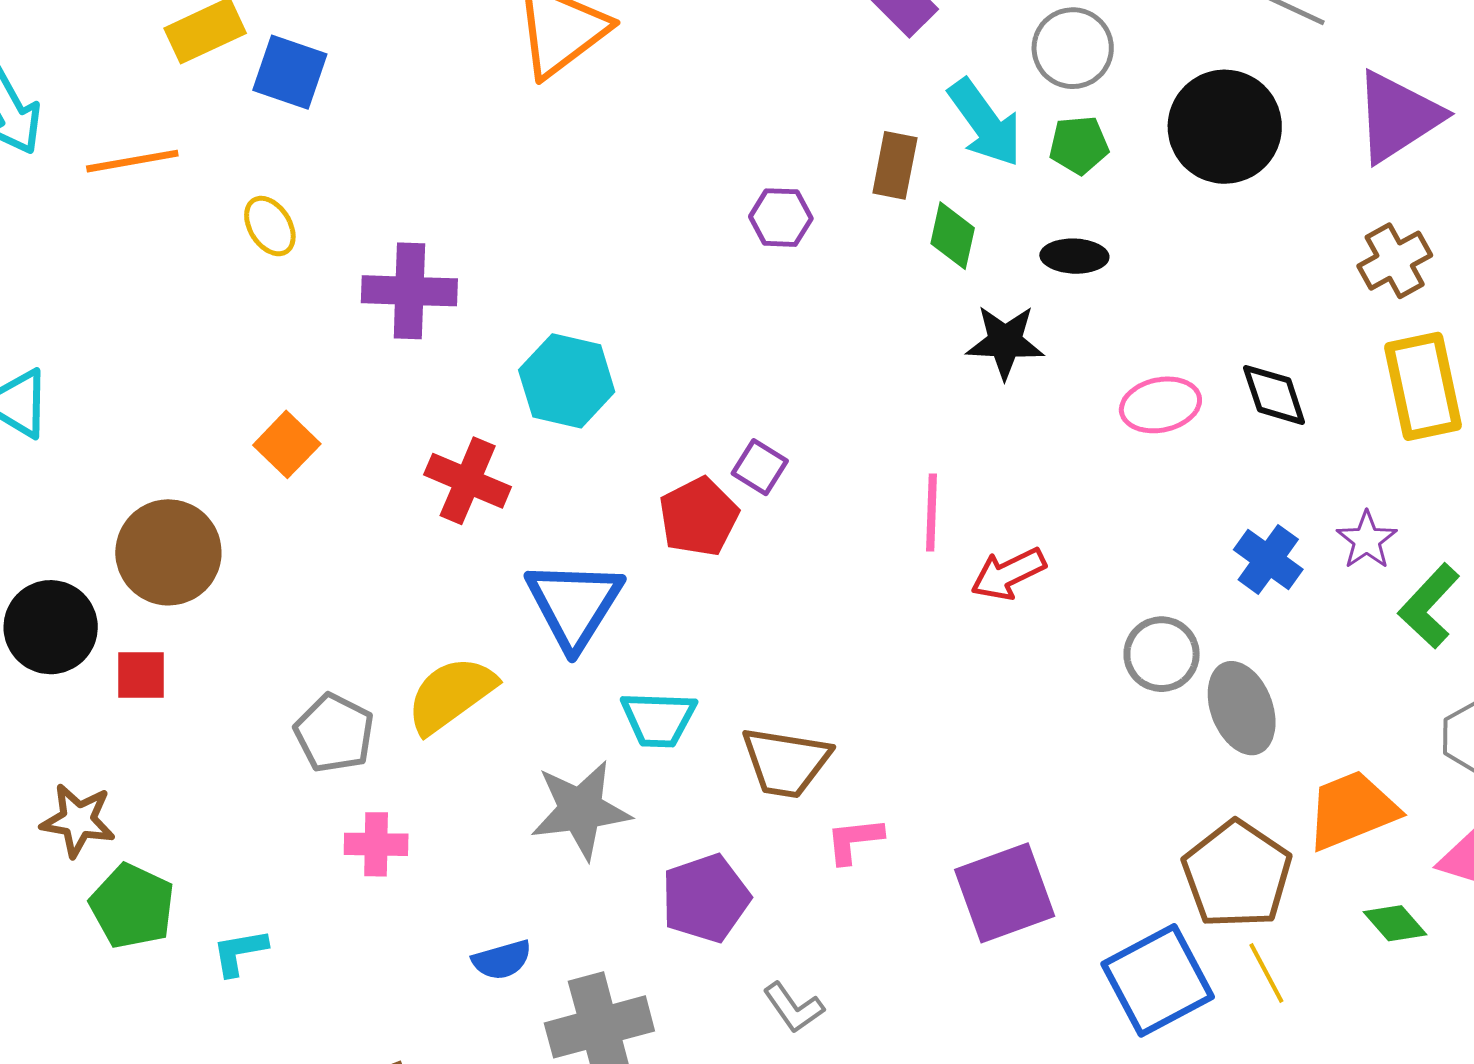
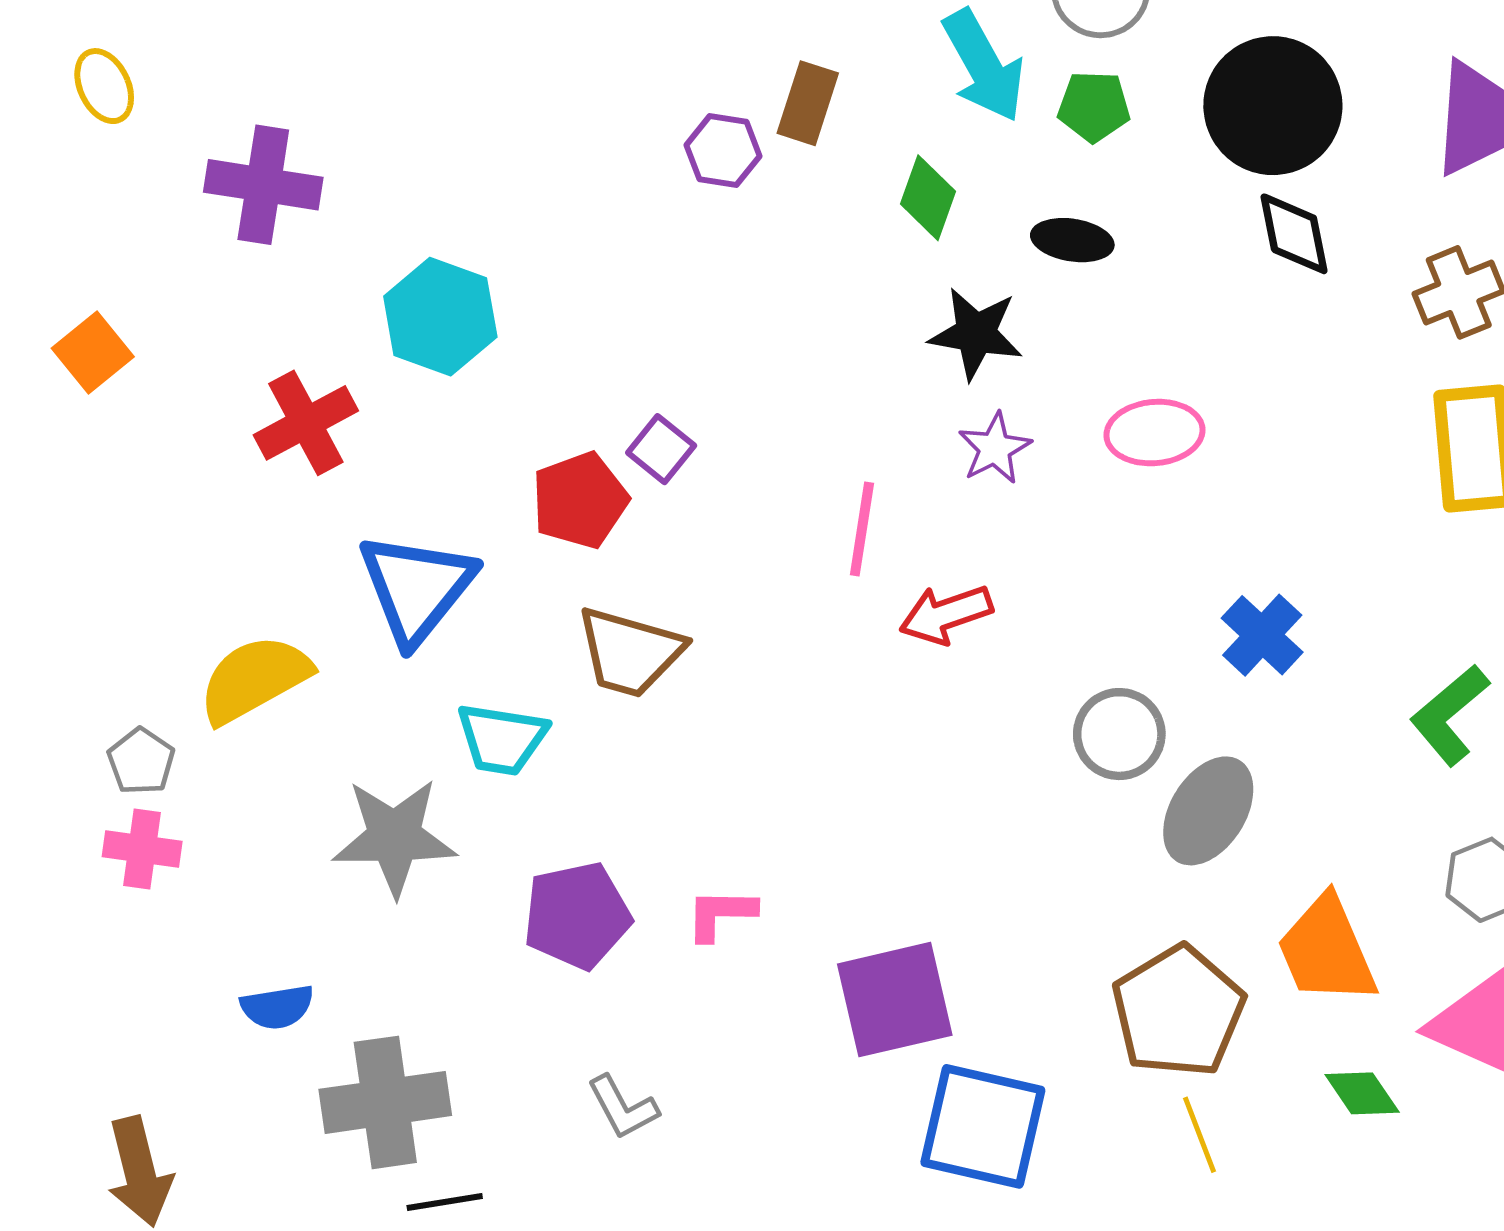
brown rectangle: (895, 165) -> (808, 103), moved
black diamond: (1274, 395) -> (1294, 234), moved
red cross: (468, 481) -> (306, 423), turned 32
purple star: (1367, 540) -> (995, 448), moved
gray ellipse: (1242, 708) -> (1208, 811), turned 46
gray pentagon: (334, 733) -> (141, 761), moved, size x0.7
brown trapezoid: (786, 762) -> (630, 652), moved
orange trapezoid: (1352, 810) -> (1327, 950), turned -98
purple pentagon: (706, 898) -> (577, 915), moved
blue square: (1158, 980) -> (983, 1126), moved, turned 34

